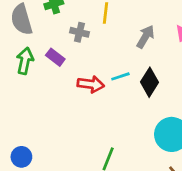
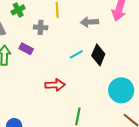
gray arrow: (145, 37) -> (89, 22), turned -114
red arrow: (91, 84) -> (55, 85), moved

